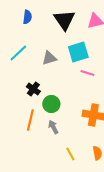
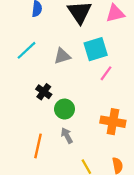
pink line: (87, 73) -> (106, 73), turned -72
orange line: (30, 120) -> (38, 146), moved

